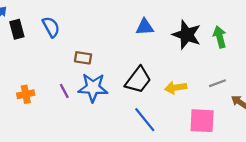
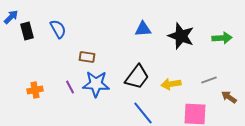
green arrow: (220, 37) -> (222, 38), moved, turned 102

